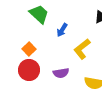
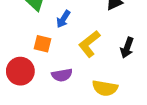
orange square: (29, 49) -> (42, 44), moved, turned -32

